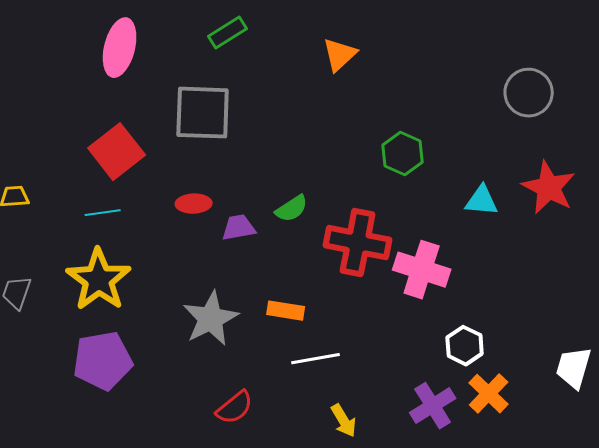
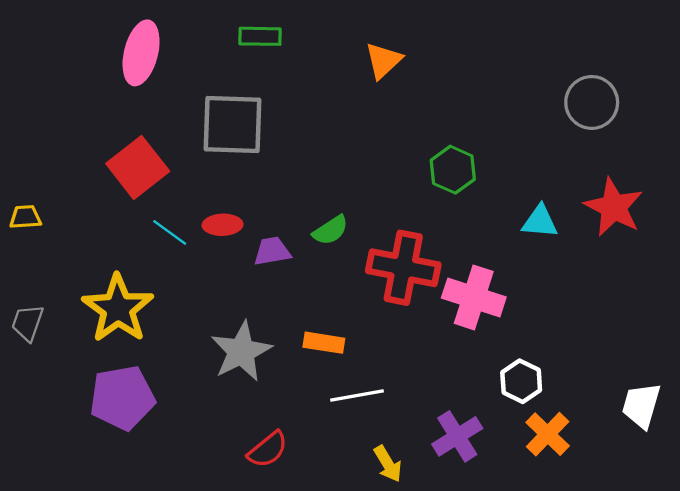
green rectangle: (228, 33) -> (260, 36), turned 33
cyan line: (103, 213) -> (170, 232), moved, turned 44
purple cross: (433, 406) -> (457, 436), moved

